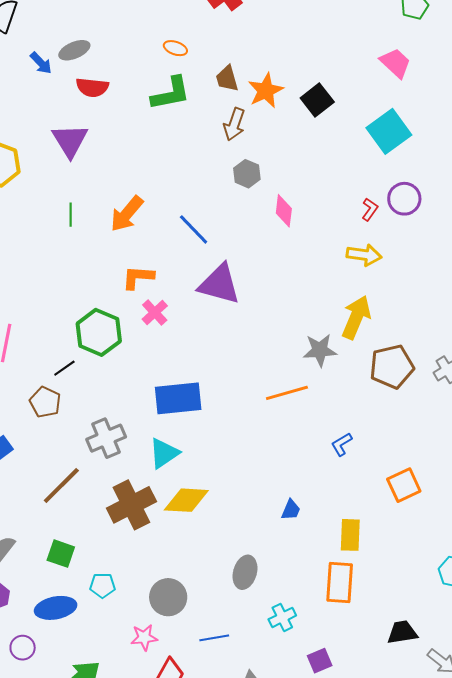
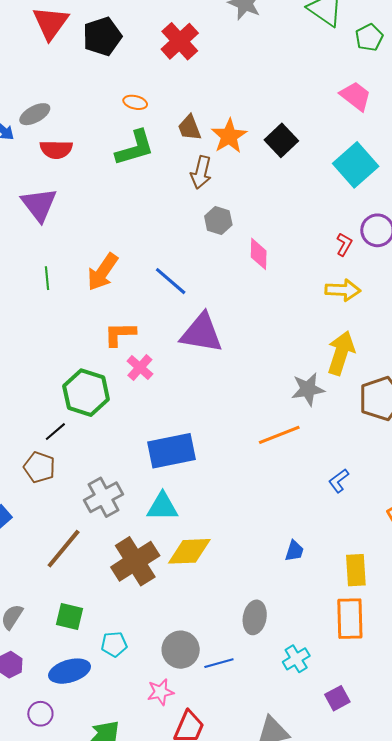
cyan triangle: (164, 453) -> (163, 507), turned 40
blue line: (214, 638) -> (219, 663), moved

